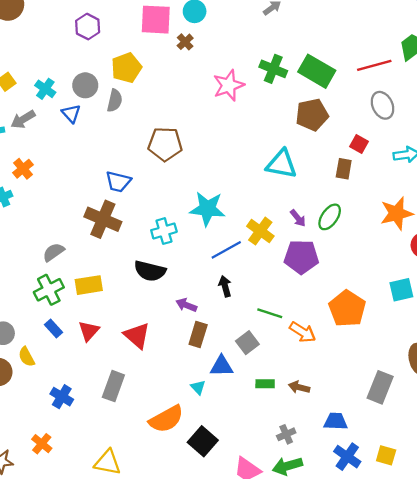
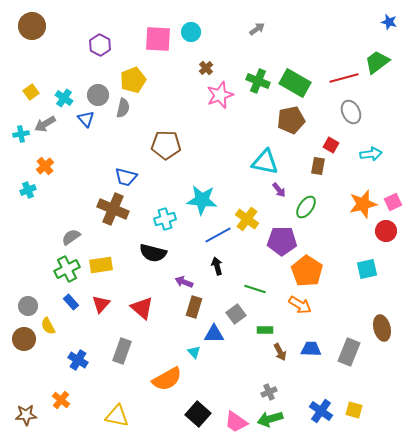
brown cross: (185, 42) -> (206, 68), moved
purple arrow: (298, 218) -> (279, 190), moved
orange pentagon: (347, 309) -> (307, 271), moved
orange arrow: (303, 332) -> (300, 305), moved
green rectangle: (265, 384) -> (265, 330), moved
brown arrow: (299, 387) -> (280, 352), turned -132
blue trapezoid: (336, 421) -> (311, 349), moved
black square: (203, 441) -> (198, 414), moved

